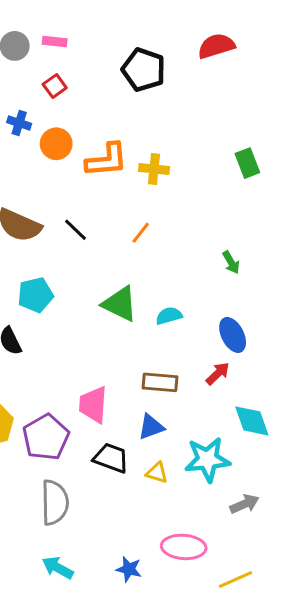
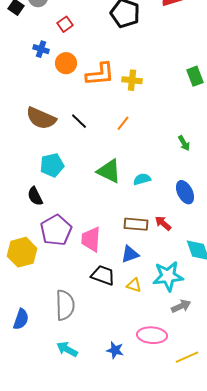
red arrow: (218, 374) -> (163, 223), moved, turned -96
purple pentagon: (46, 437) -> (56, 230), moved
gray arrow: (244, 504) -> (181, 306), moved

